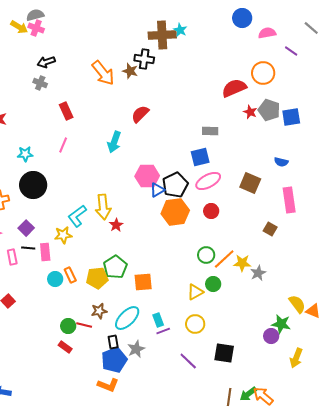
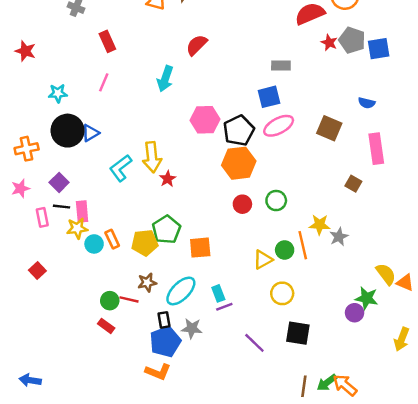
blue triangle: (157, 190) -> (90, 133), moved
red circle: (211, 211) -> (242, 204), moved
yellow star: (63, 235) -> (77, 228), moved
green circle: (206, 255) -> (276, 201), moved
orange line: (224, 259) -> (303, 245), moved, turned -60
yellow circle: (195, 324) -> (282, 293), moved
gray star: (136, 349) -> (192, 328), turned 30
yellow arrow: (296, 358) -> (402, 339), moved

